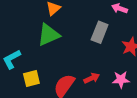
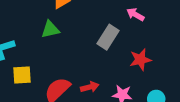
green triangle: (49, 35) -> (50, 29), size x0.7

